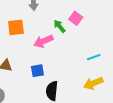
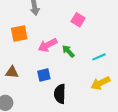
green arrow: (60, 26) -> (68, 51), moved

